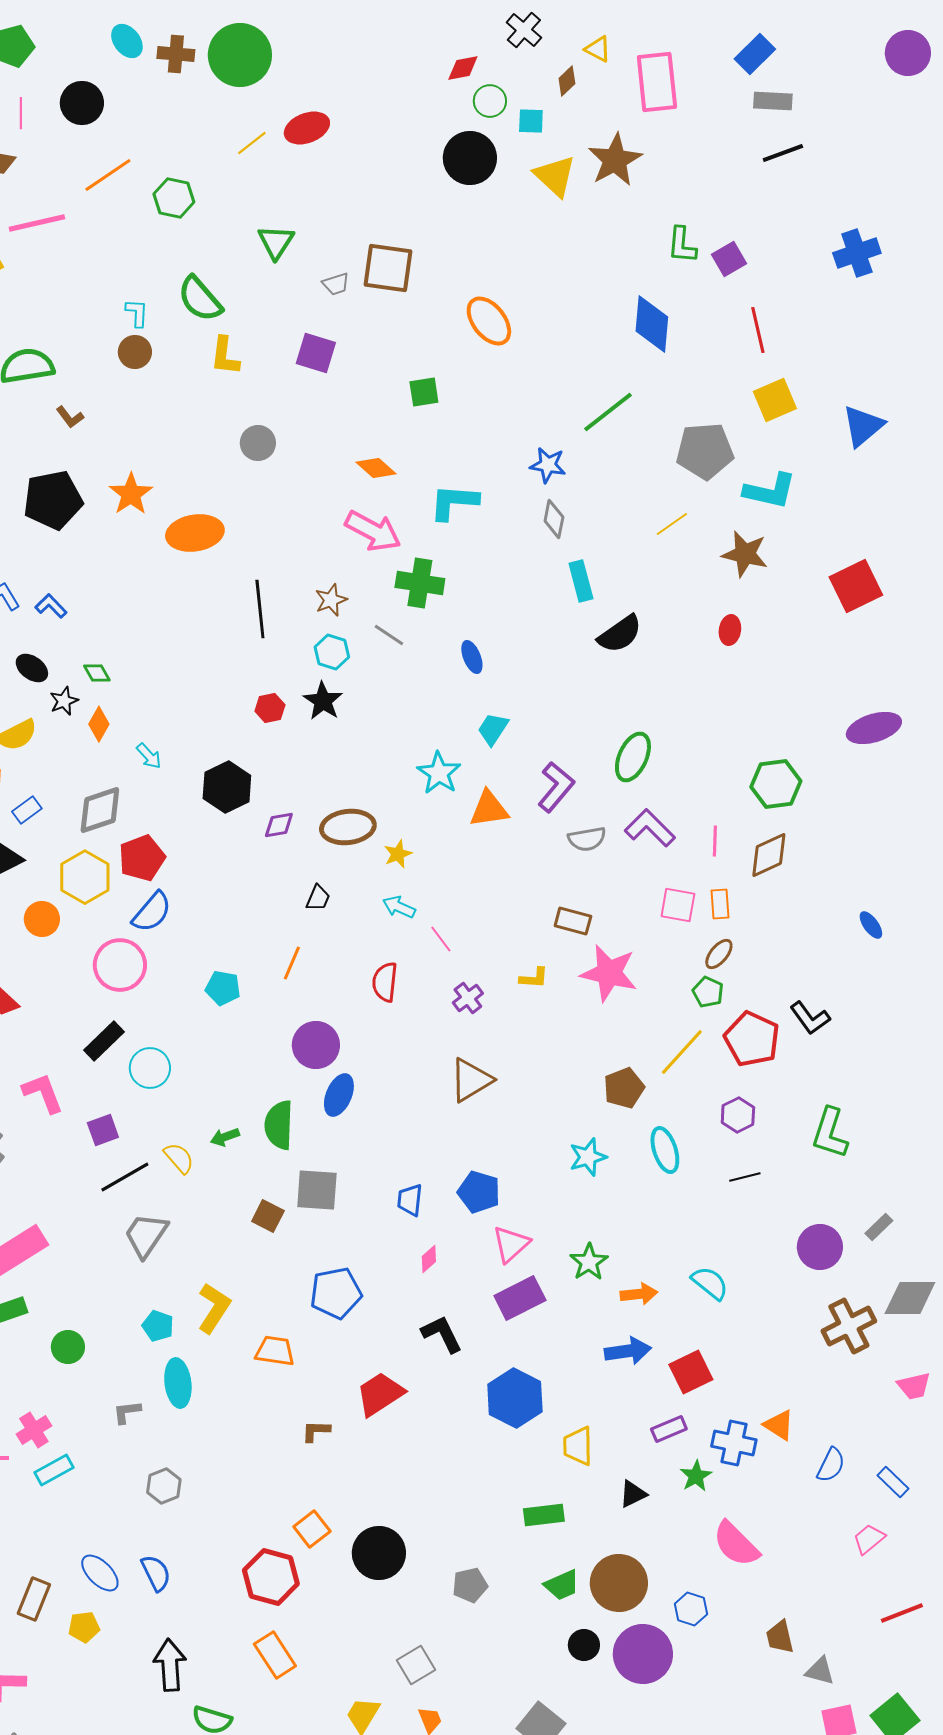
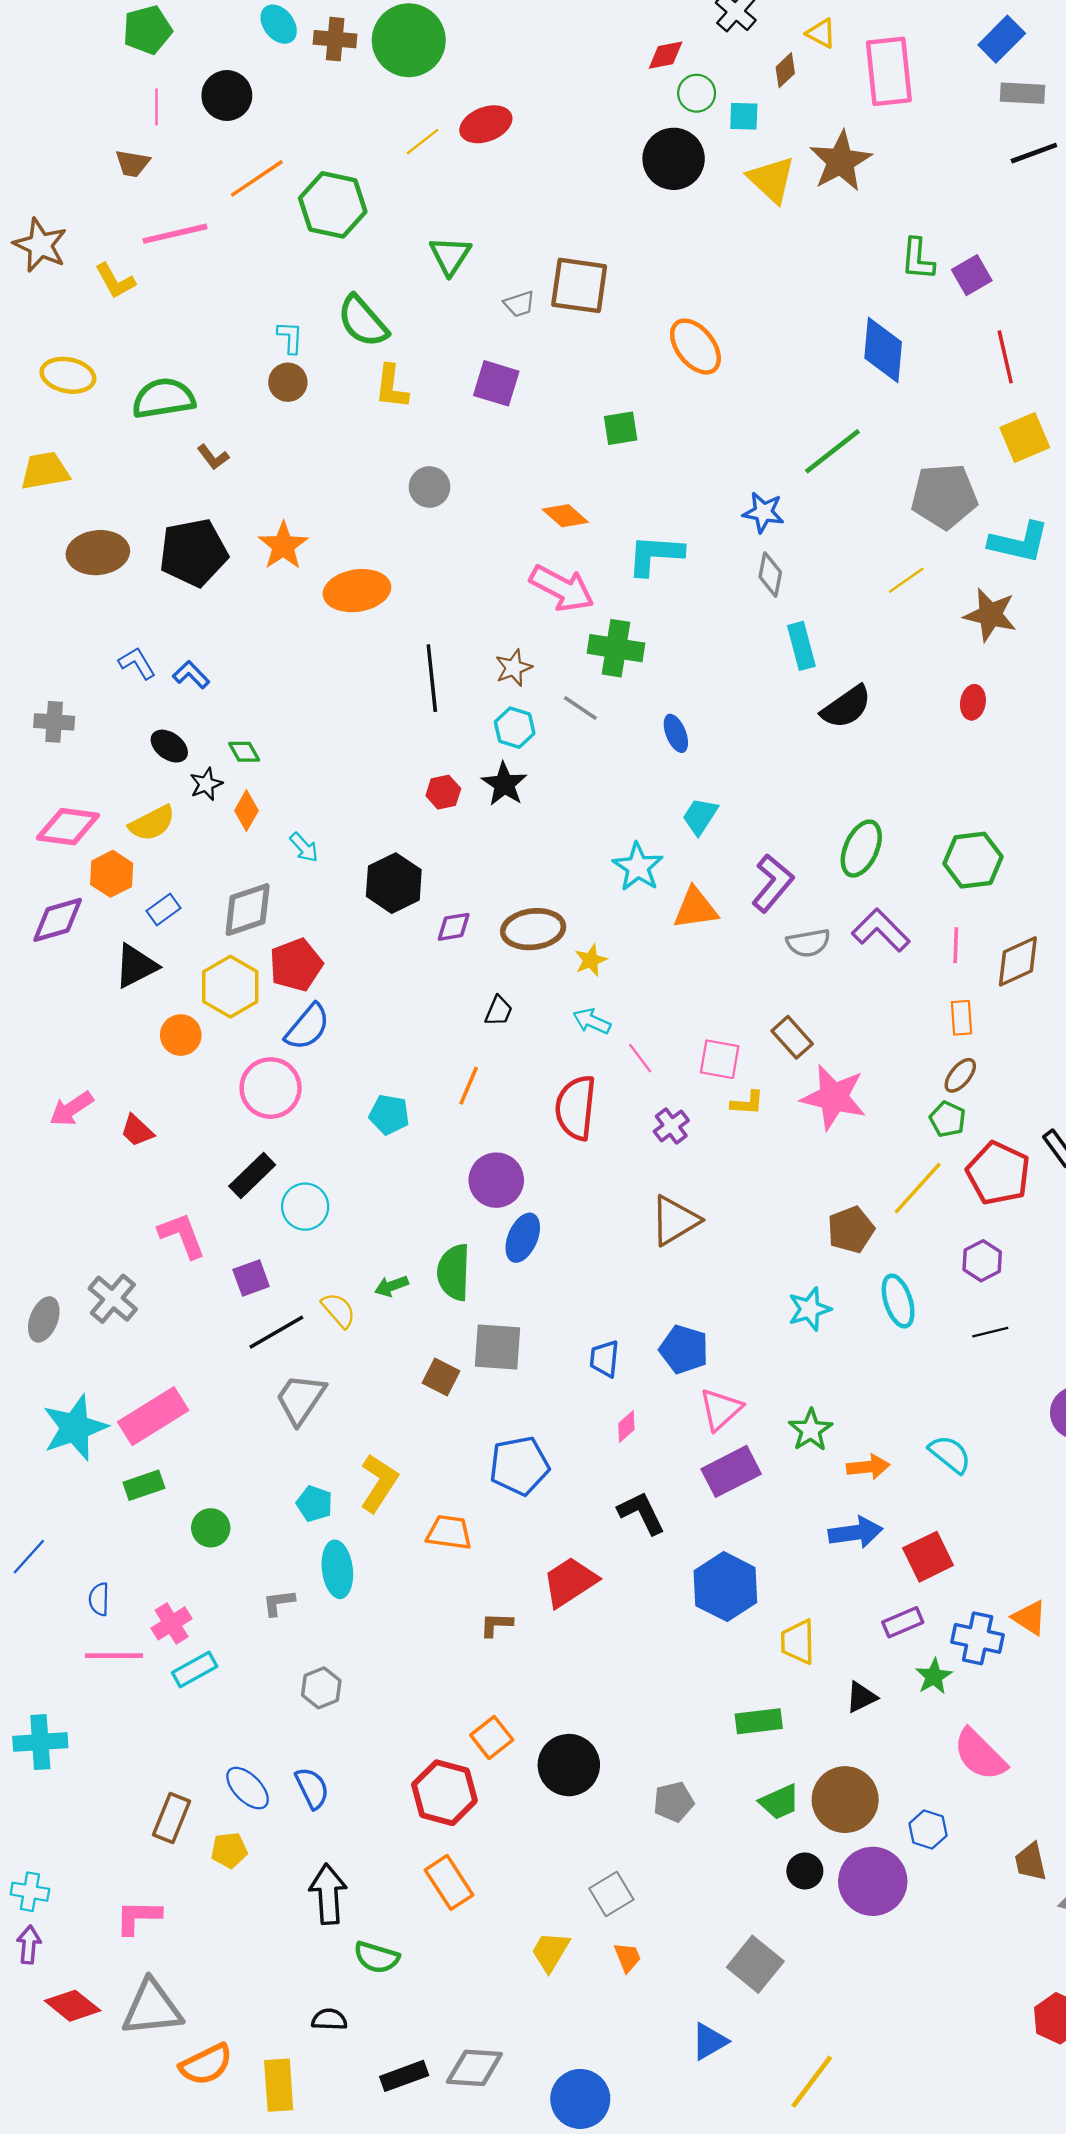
green hexagon: (174, 198) -> (333, 205), size x1.4
green hexagon: (776, 784) -> (973, 860), moved
pink square: (678, 905) -> (720, 1059), moved
brown rectangle: (573, 921) -> (792, 1037), turned 33
red semicircle: (385, 982) -> (576, 1108), size x1.4

